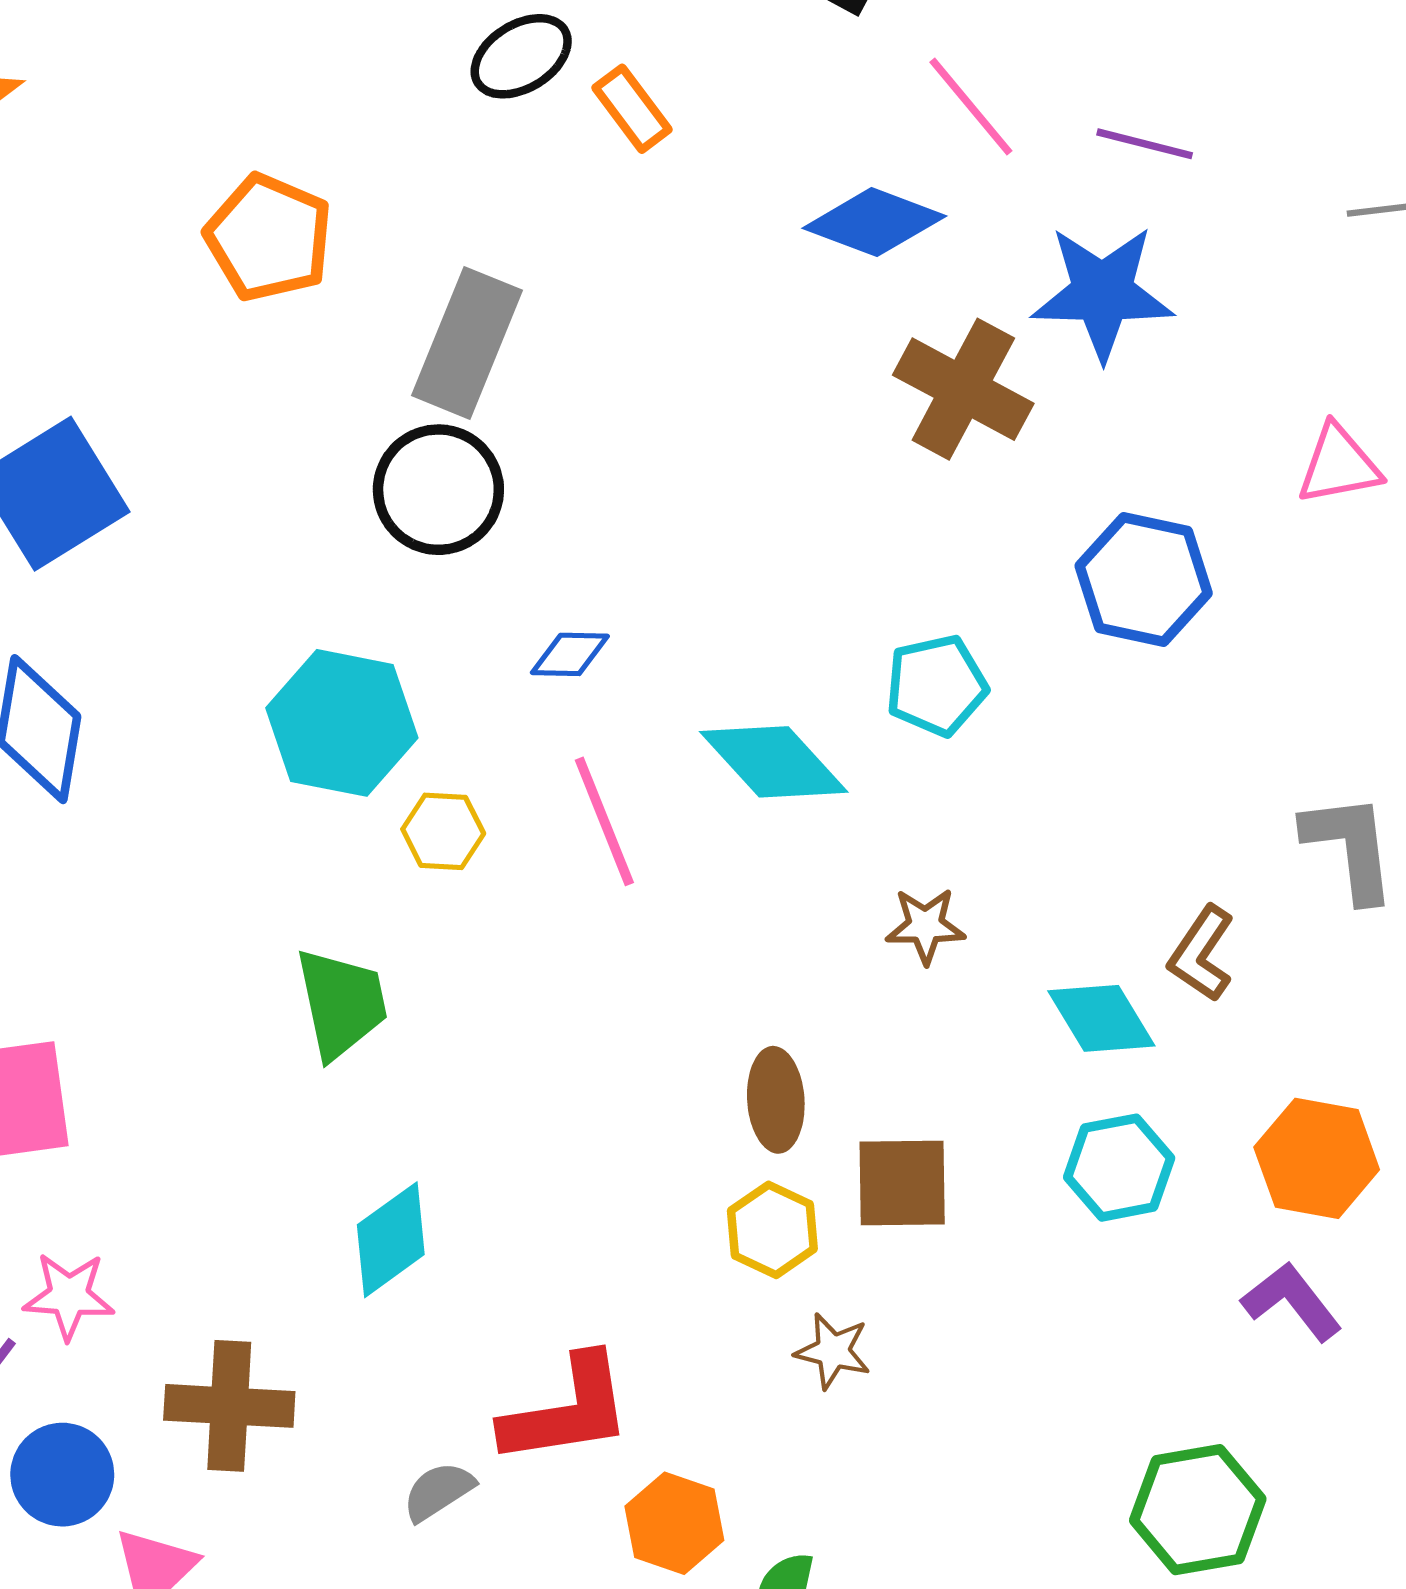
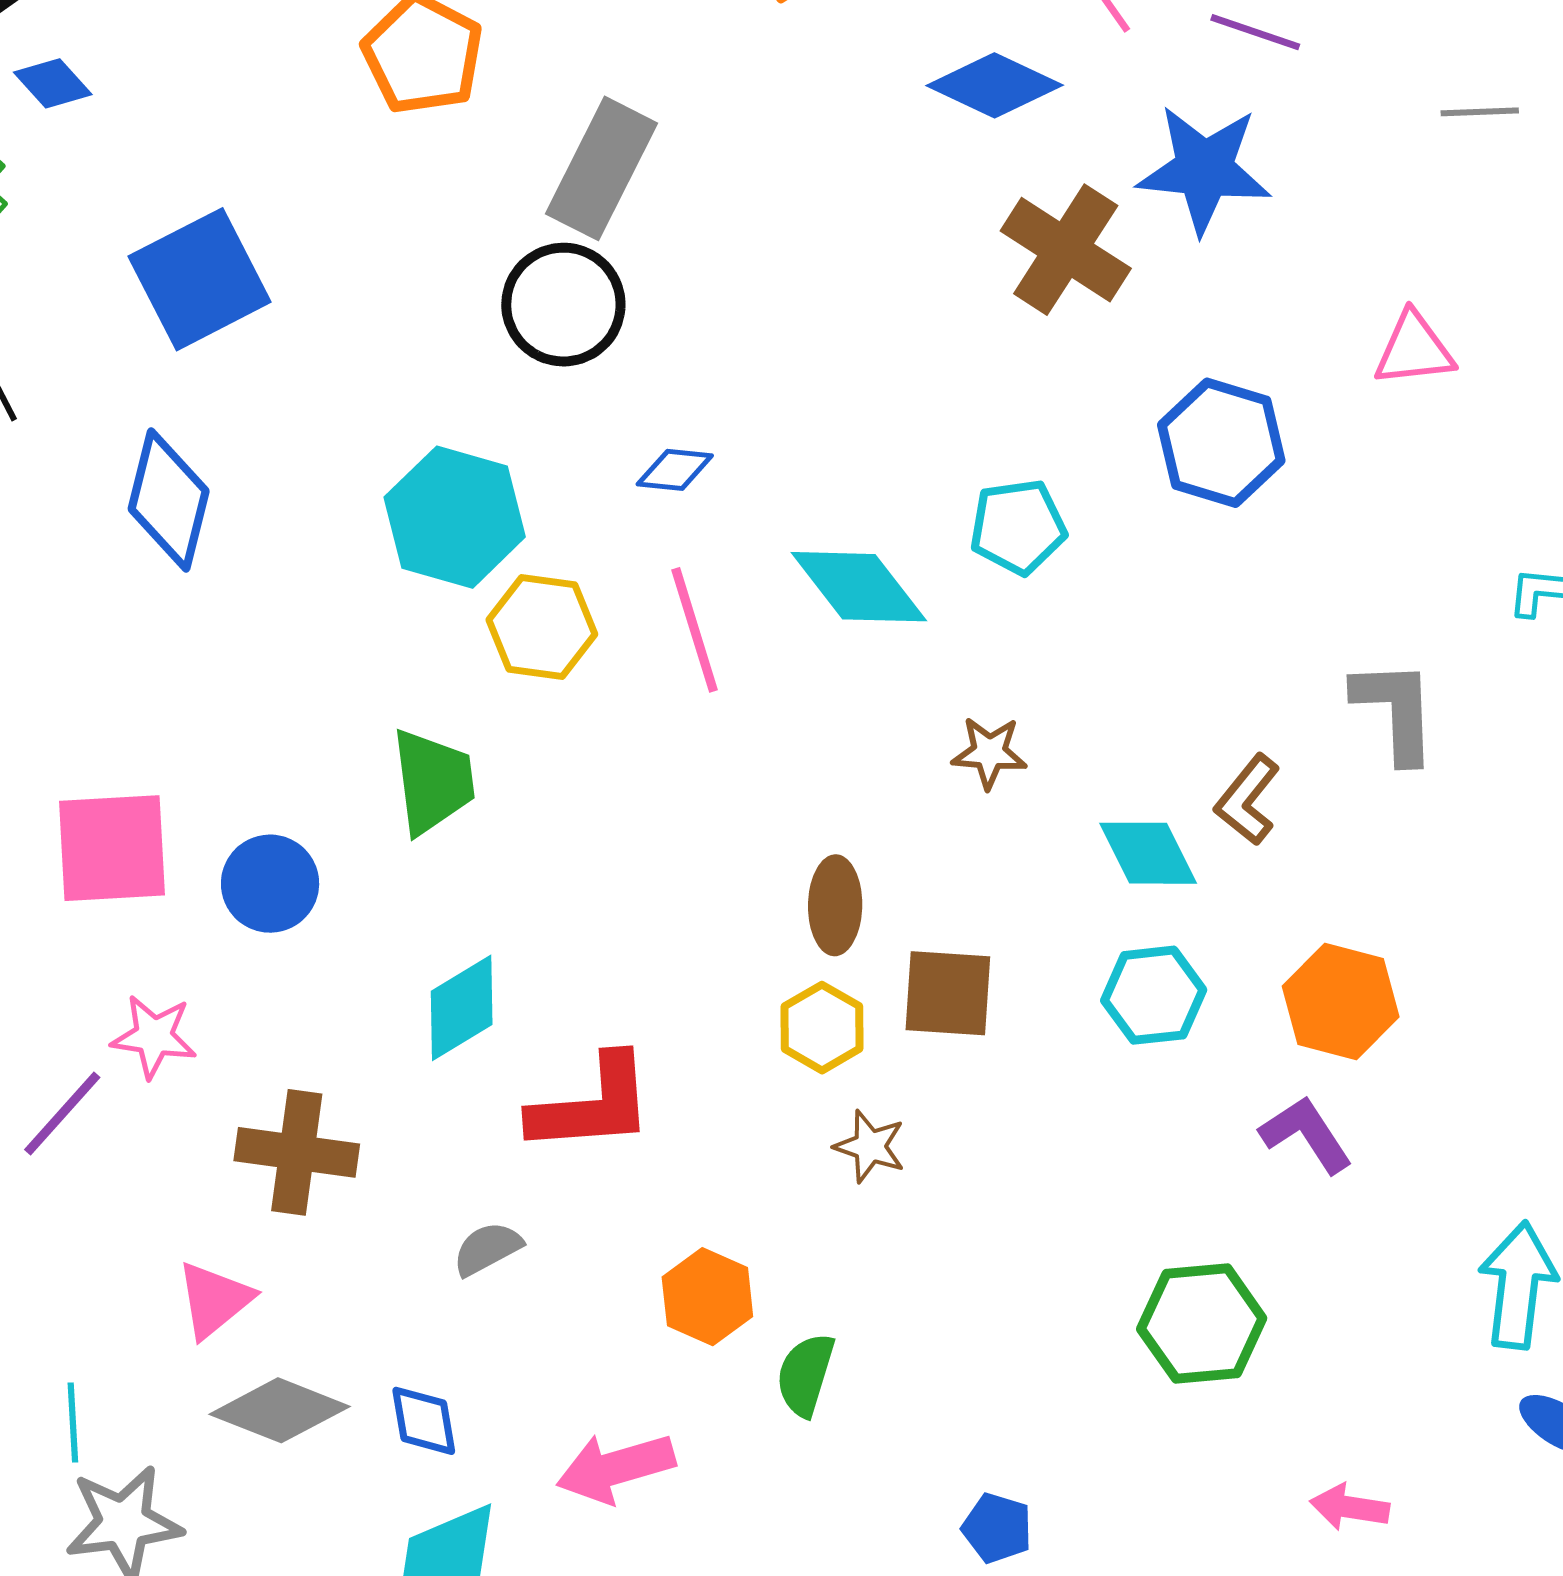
yellow hexagon: (443, 831) -> (542, 627), size x1.4
red L-shape: (567, 1410) -> (592, 1105), moved
blue circle: (62, 1475) -> (270, 884), moved

